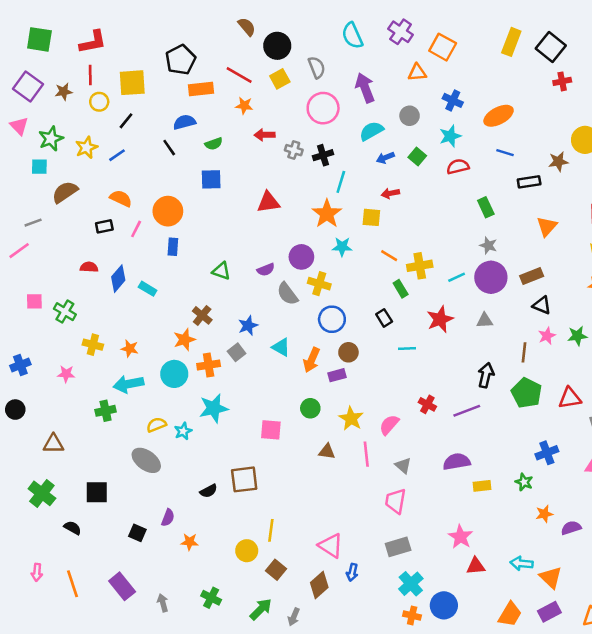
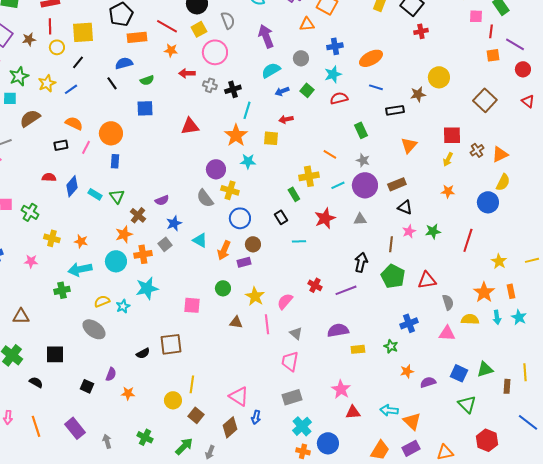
blue cross: (453, 100) -> (335, 46), turned -35
pink circle: (323, 108) -> (215, 52), moved
orange line: (389, 256) -> (330, 154), moved
purple semicircle: (266, 270) -> (162, 200), moved
green triangle: (221, 271) -> (117, 196), moved, turned 35

